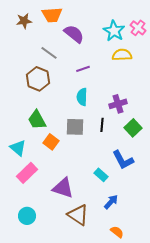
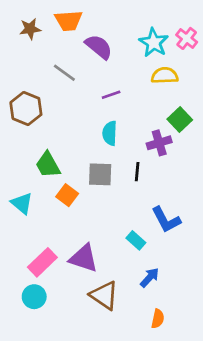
brown hexagon: (38, 79) -> (26, 109), moved
green square: (133, 128) -> (180, 119), moved
pink rectangle: (27, 173) -> (42, 262), moved
orange semicircle: (117, 232) -> (158, 319), turned 64

